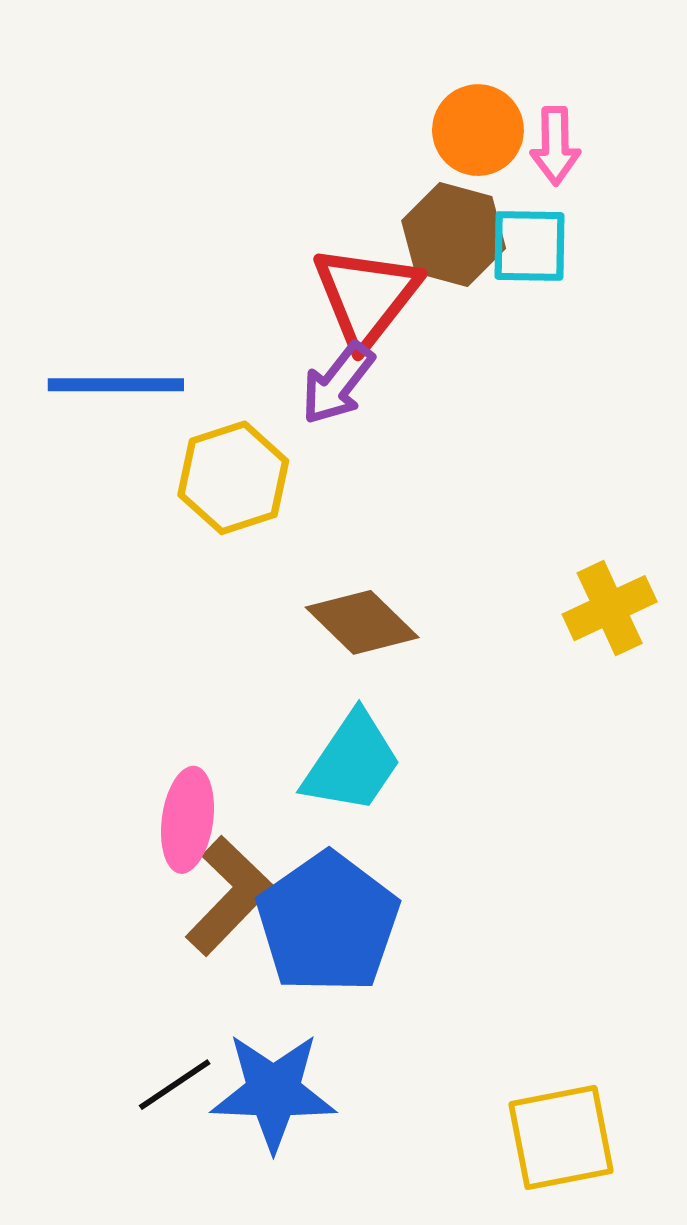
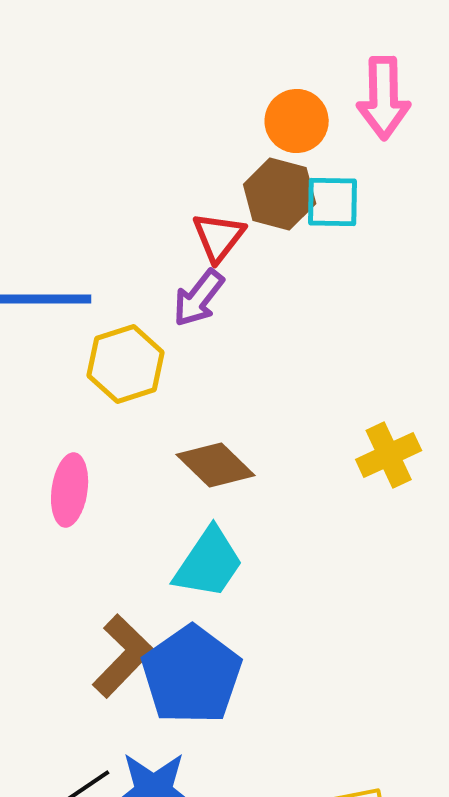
pink arrow: (555, 146) -> (384, 98), moved, size x1.5
red triangle: (366, 296) -> (219, 237), size x0.7
pink ellipse: (187, 820) -> (70, 490), moved

